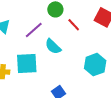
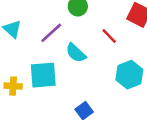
red line: (74, 25) -> (109, 36), moved

